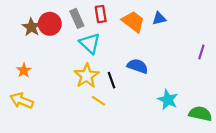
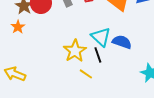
cyan triangle: (90, 43) -> (101, 37), moved
orange star: (24, 70) -> (18, 27), moved

